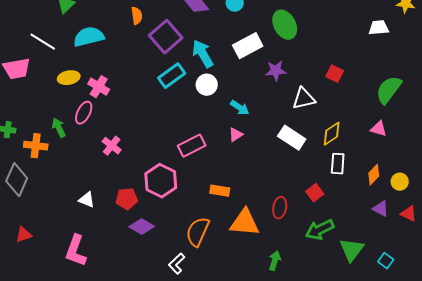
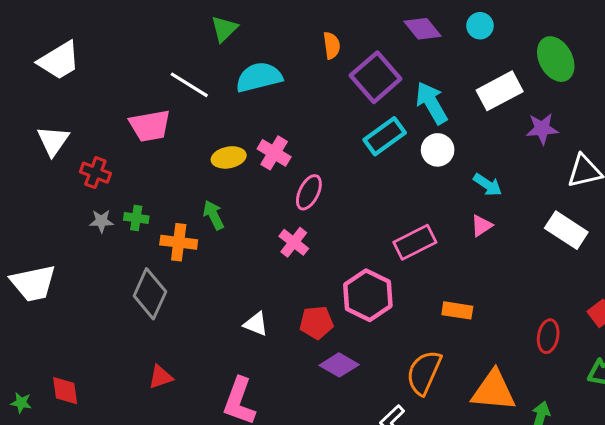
yellow ellipse: (69, 78) -> (229, 157), moved
pink ellipse: (84, 113) -> (309, 192), moved
orange triangle: (245, 223) -> (494, 391), moved

